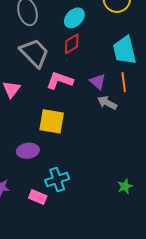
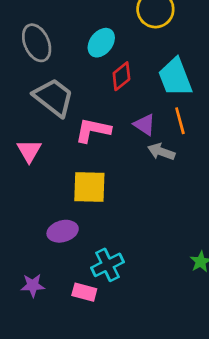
red diamond: (72, 44) -> (121, 76), moved

